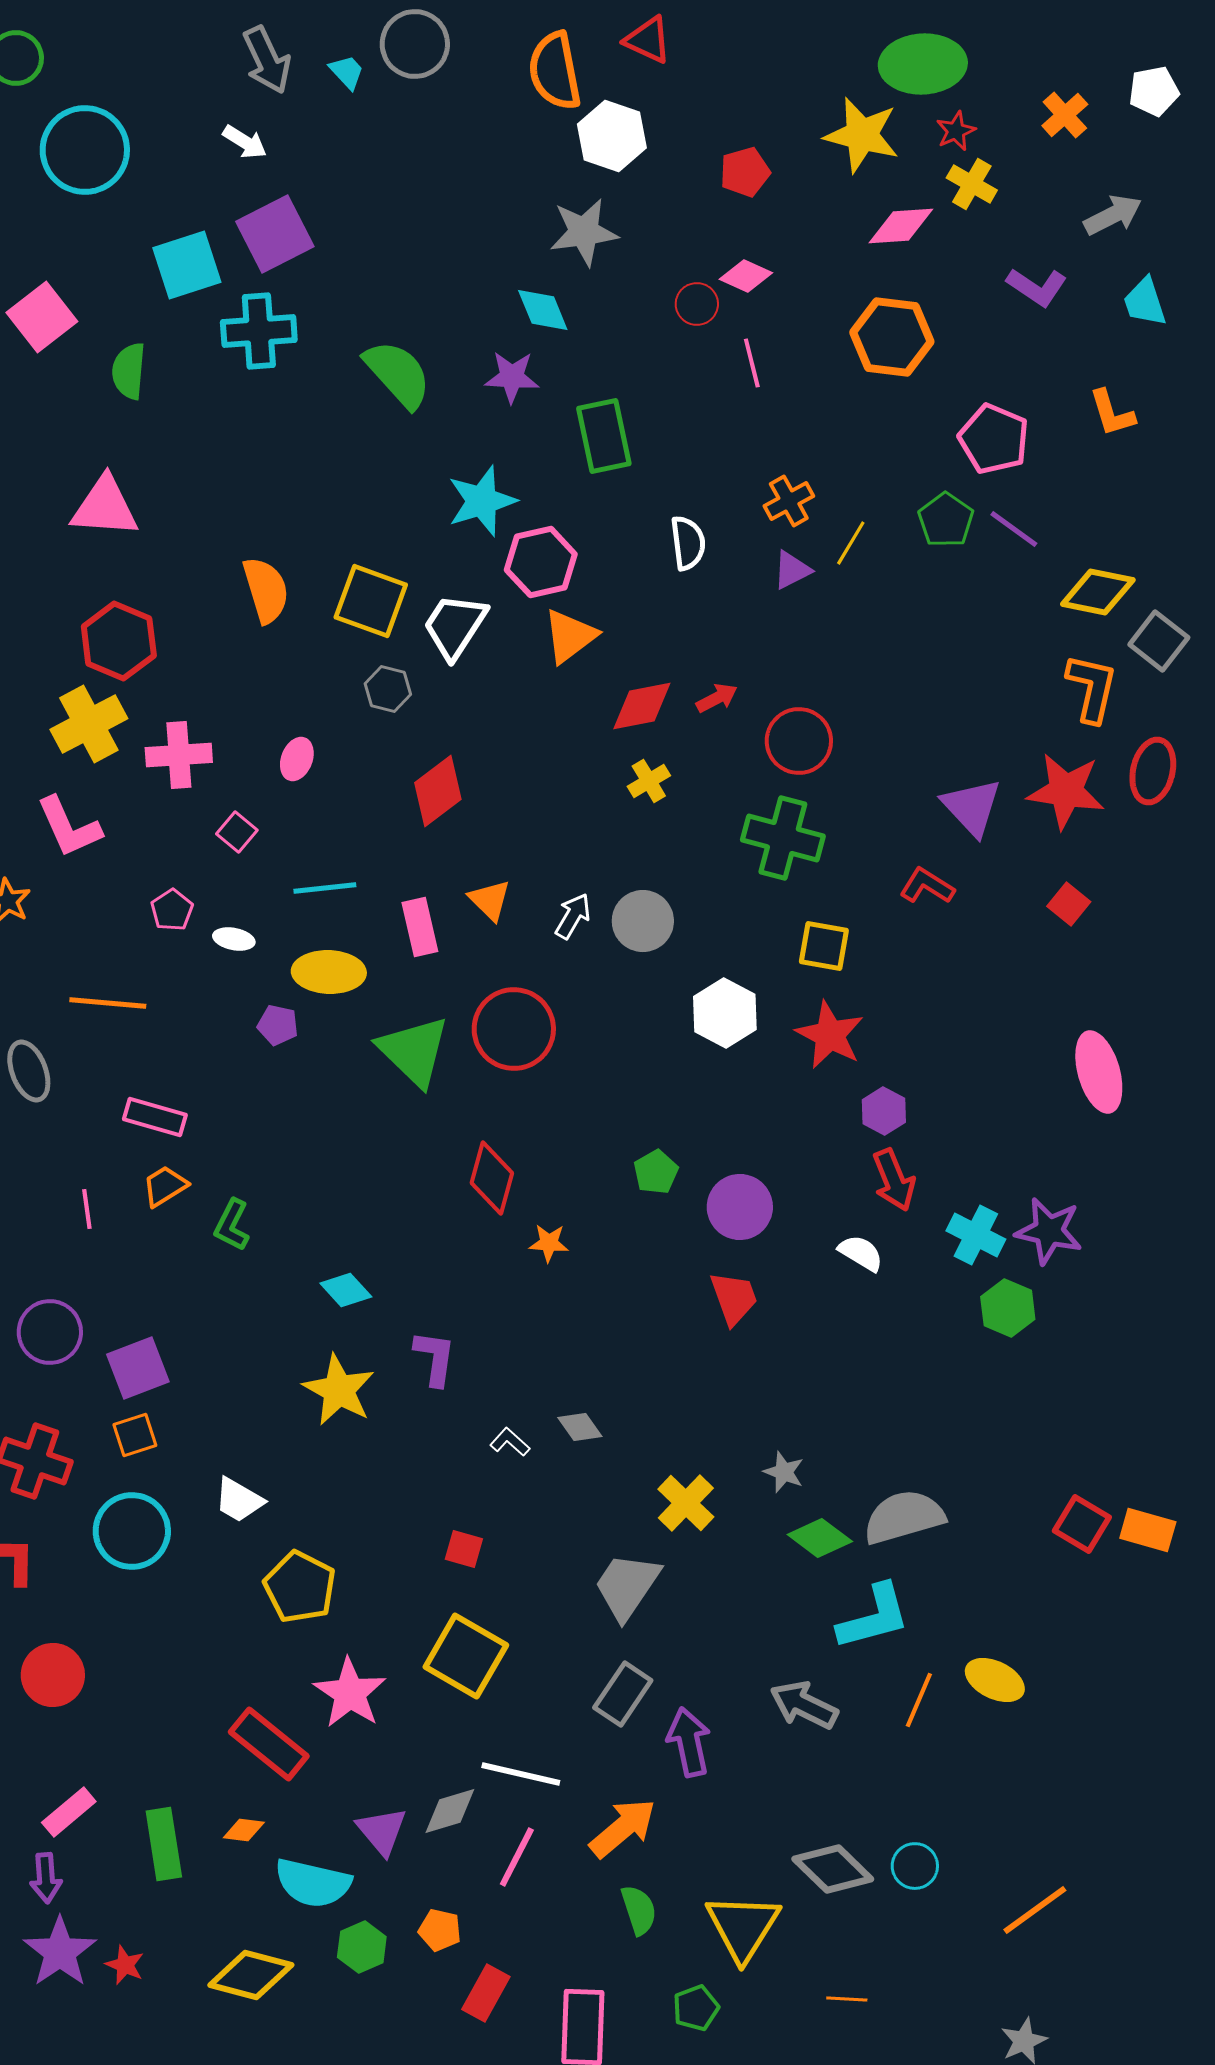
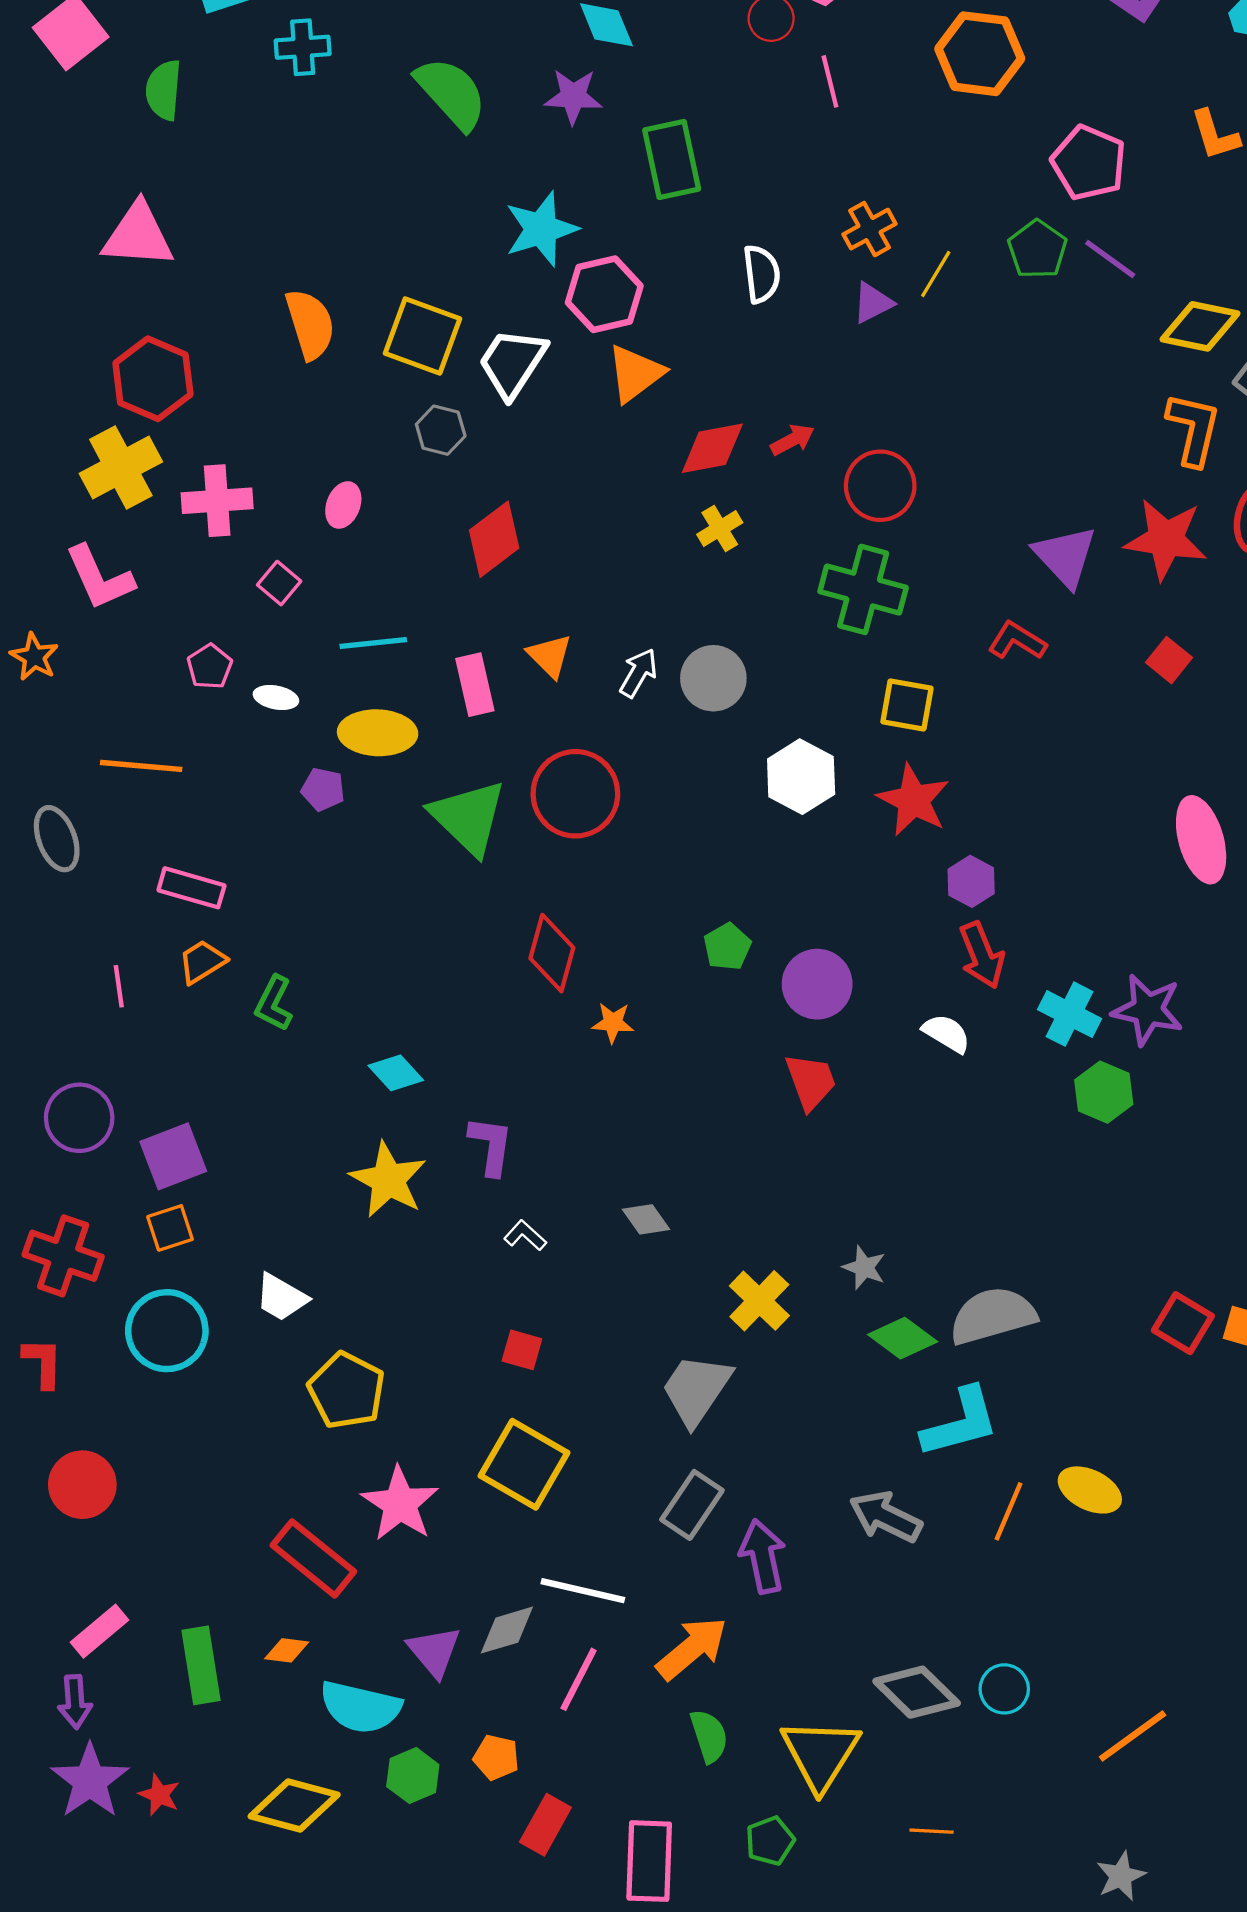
cyan cross: (259, 331) -> (303, 47), size x0.7
white L-shape: (510, 1442) -> (525, 1235), moved

